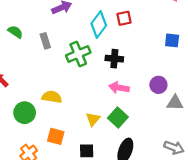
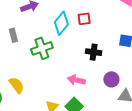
black cross: (114, 59) -> (94, 52), moved
yellow semicircle: (52, 97) -> (17, 85), turned 42

